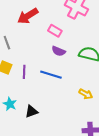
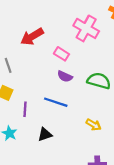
purple line: (24, 72) -> (25, 109), moved
black triangle: (31, 111) -> (45, 134), moved

